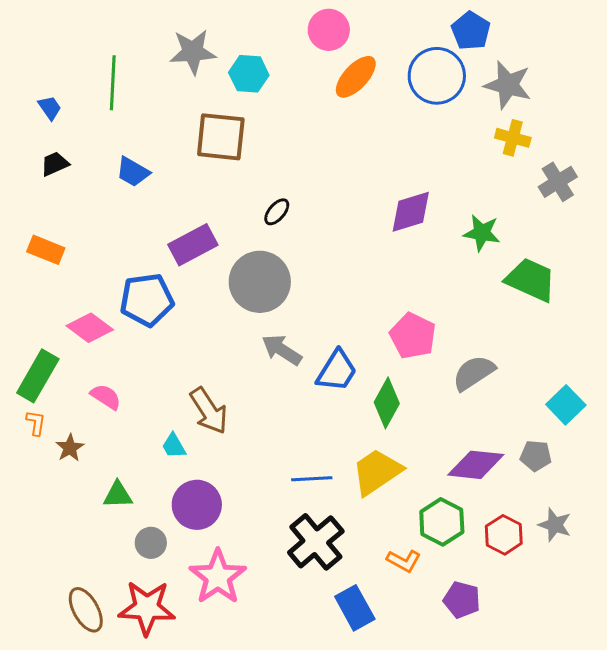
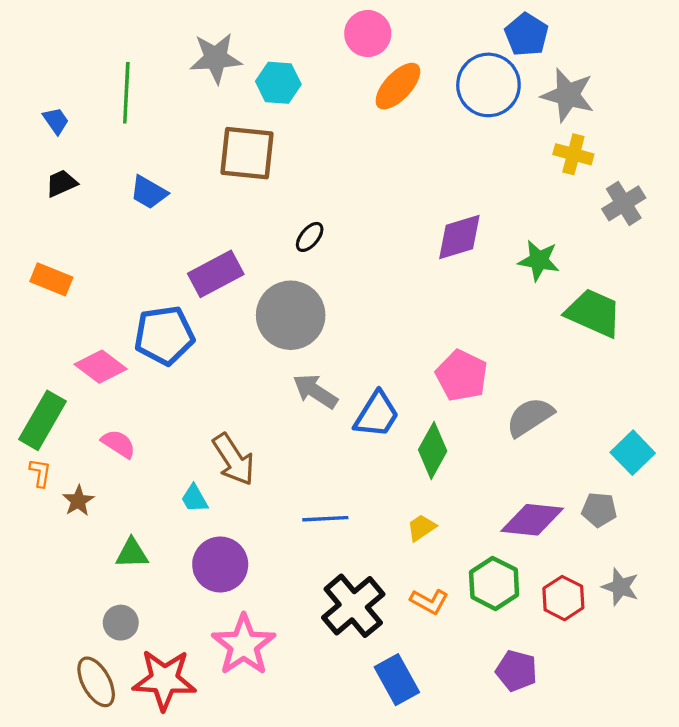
yellow trapezoid: (377, 472) -> (421, 528), size x0.5
blue line: (312, 479) -> (325, 519), moved
gray circle: (151, 543) -> (121, 623), moved
orange L-shape: (404, 561) -> (429, 601), moved

